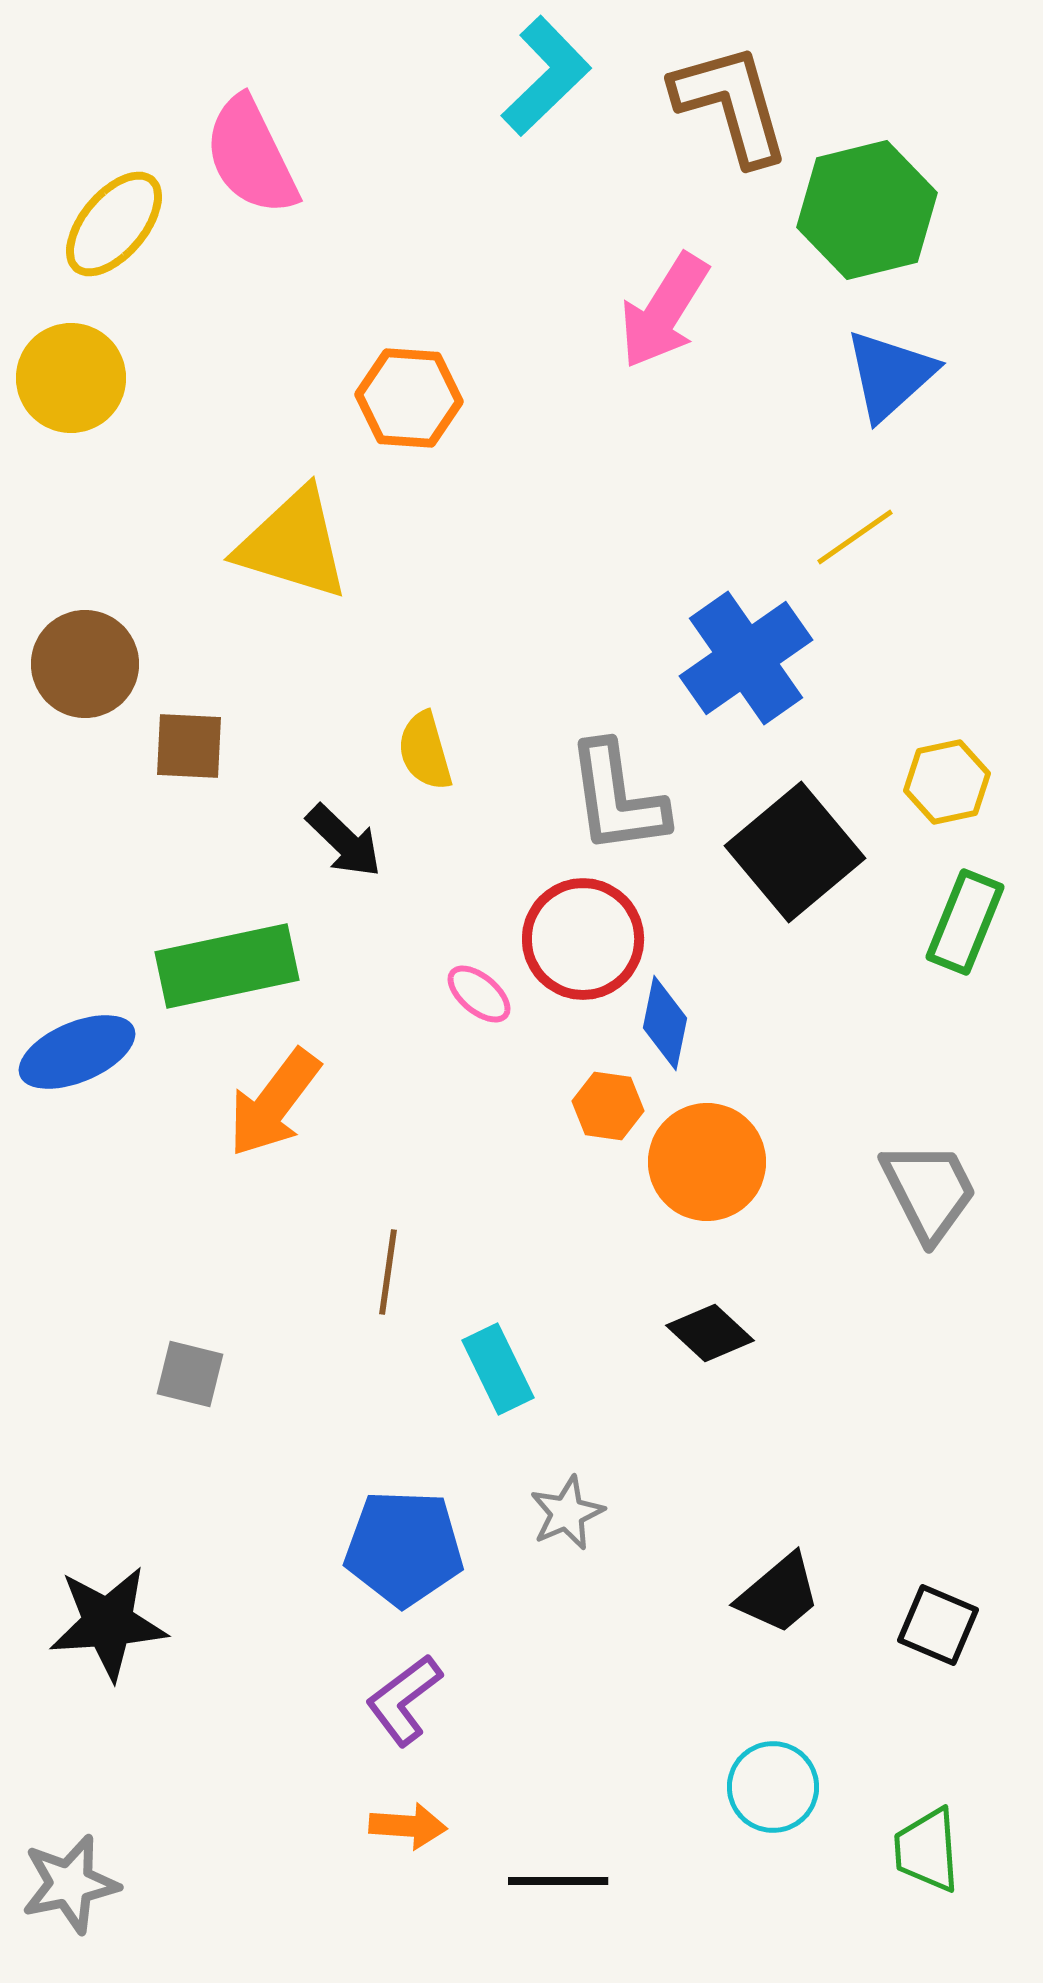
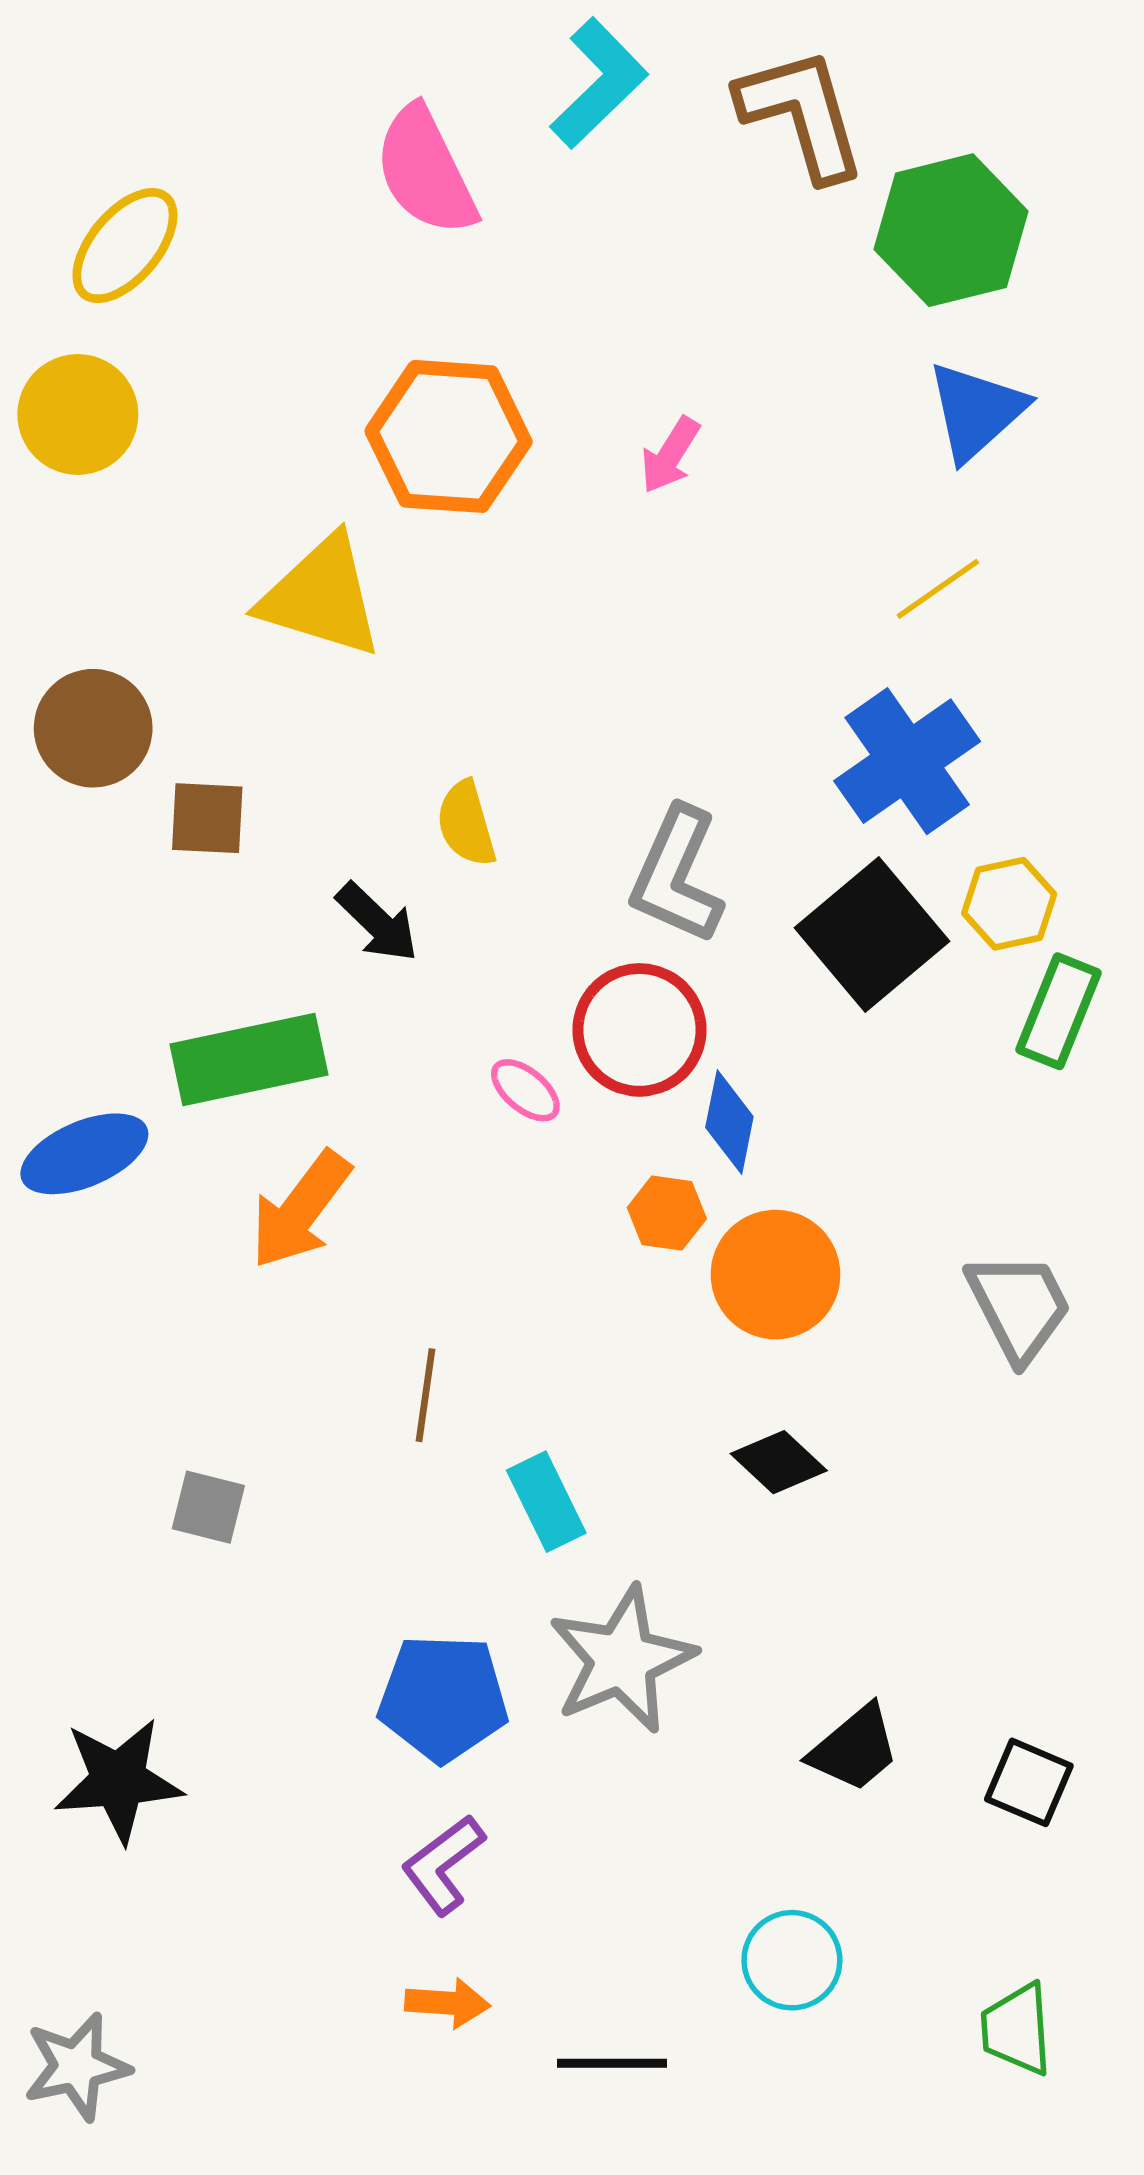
pink semicircle: (251, 156) -> (426, 171), moved
pink arrow: (664, 311) -> (670, 455), moved, size x0.6
orange hexagon: (409, 398) -> (449, 436), size x1.4
blue cross: (746, 658) -> (907, 761), moved
yellow hexagon: (947, 782) -> (1009, 904), moved
gray L-shape: (617, 798) -> (677, 875), turned 32
gray star: (567, 1513) -> (622, 1660), size x1.8
cyan circle: (773, 1787) -> (792, 1960), moved

